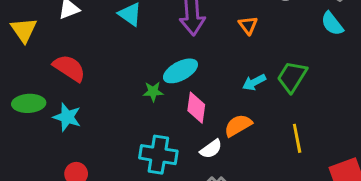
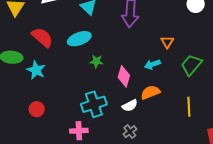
orange triangle: (248, 25) -> (167, 42), moved
cyan ellipse: (180, 71) -> (79, 39), moved
cyan arrow: (254, 82) -> (152, 64), moved
cyan cross: (158, 155) -> (94, 104), turned -35

